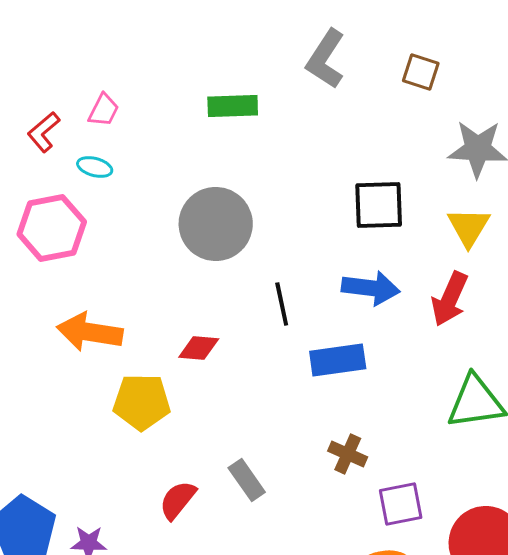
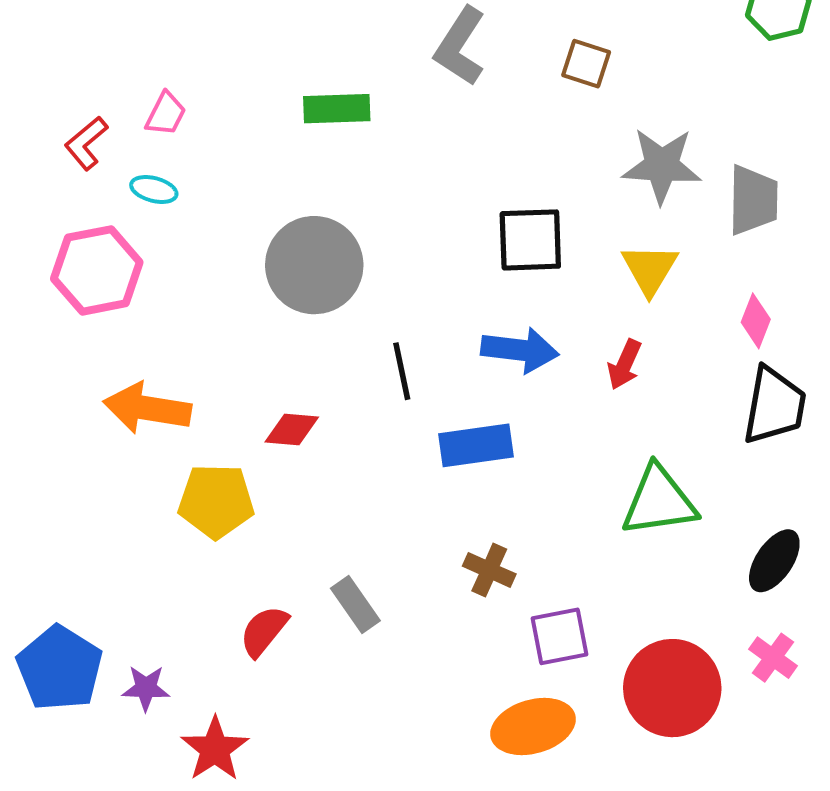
red arrow: (450, 299) -> (625, 365), size x0.7

